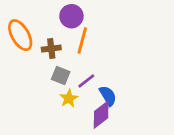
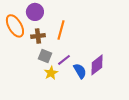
purple circle: (71, 16) -> (35, 12), moved
purple diamond: (101, 115) -> (97, 65), moved

